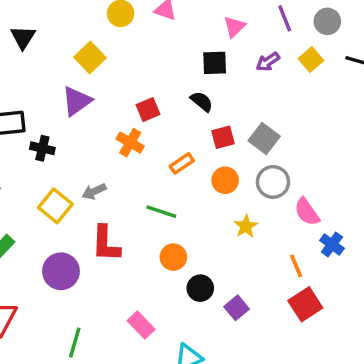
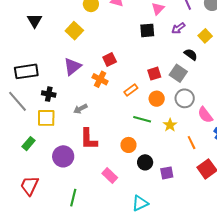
yellow square: (311, 60) -> (205, 36), moved
purple triangle: (77, 101) -> (72, 67), moved
black semicircle: (202, 101) -> (191, 54), moved
black cross: (42, 148) -> (49, 94), moved
yellow square: (55, 206) -> (46, 118), moved, turned -36
green line: (161, 212) -> (142, 119), moved
orange line: (296, 266) -> (192, 143), moved
purple square: (237, 308) -> (167, 173), turned 32
pink rectangle: (141, 325) -> (110, 176), moved

